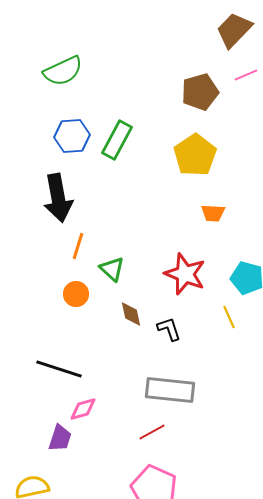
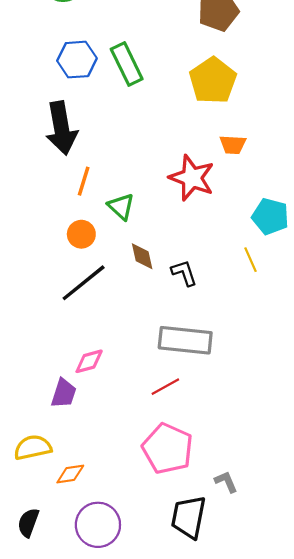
green rectangle: (117, 140) -> (127, 64), turned -54
red star: (185, 274) -> (192, 178), moved
black line: (59, 369) -> (84, 283), moved, turned -57

